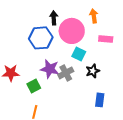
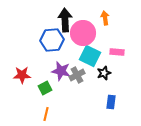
black arrow: (54, 18) -> (65, 20), size x1.6
pink rectangle: (106, 39) -> (117, 52), moved
cyan square: (79, 54) -> (90, 56), size x1.5

